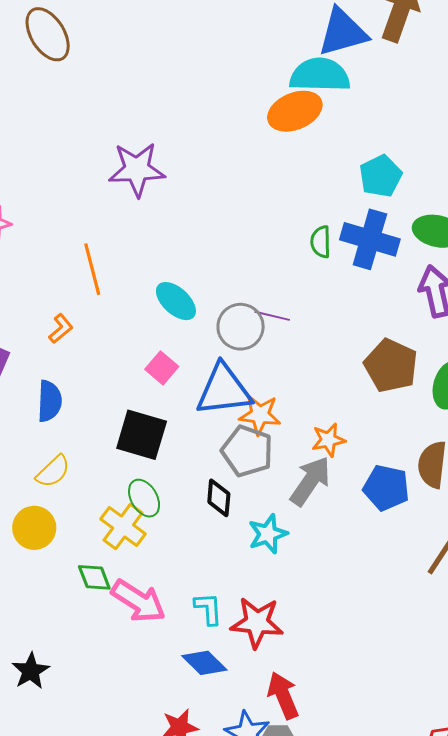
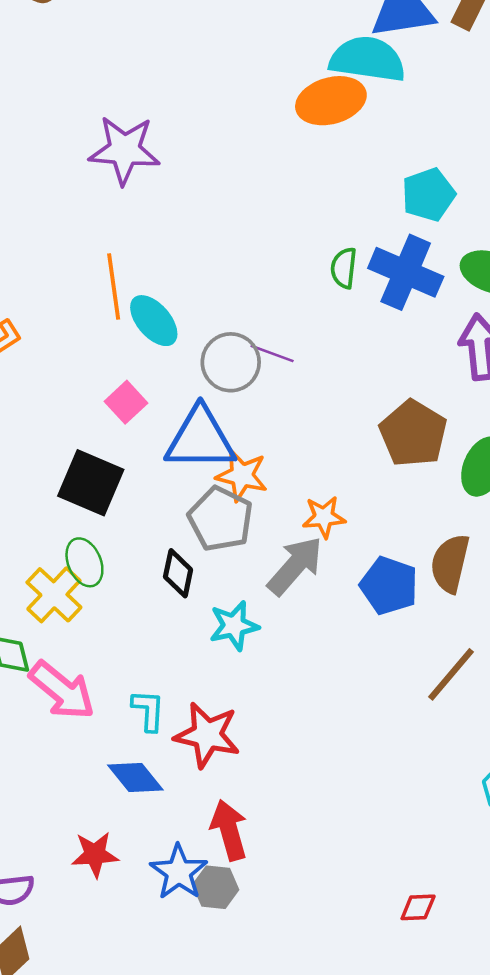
orange line: (92, 269) -> (114, 287), moved

